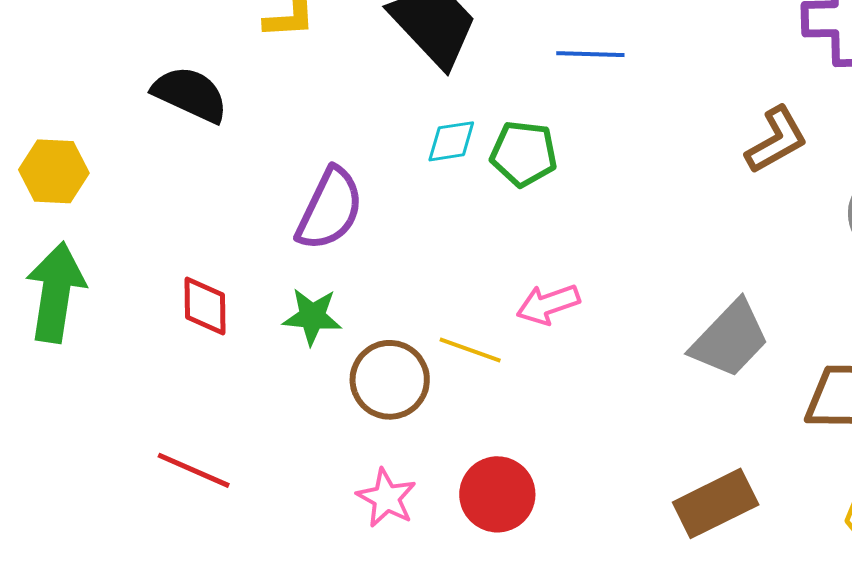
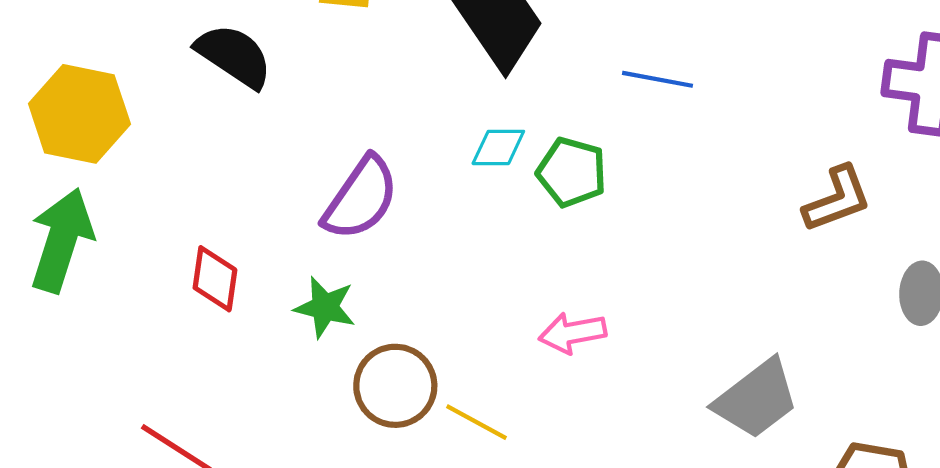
yellow hexagon: (54, 171) -> (79, 114), size x1.4
yellow line: (470, 350) -> (477, 422), moved

